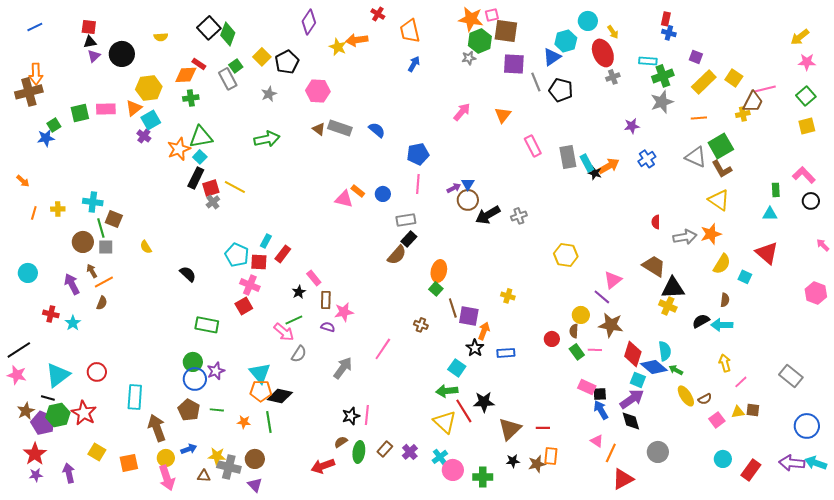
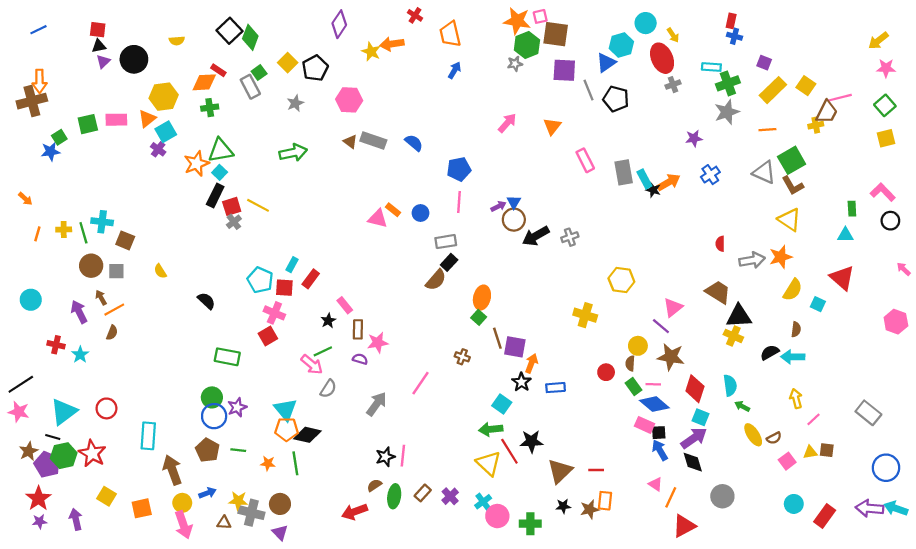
green line: (101, 228) -> (83, 233), moved
yellow cross: (508, 296) -> (585, 315), moved, size x1.5
blue diamond: (654, 367) -> (654, 404), moved

